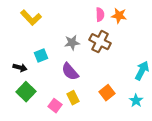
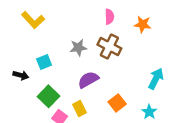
orange star: (119, 16) -> (143, 24), moved
purple semicircle: (70, 72) -> (88, 80), moved, turned 102
green square: (26, 92) -> (48, 96), moved

